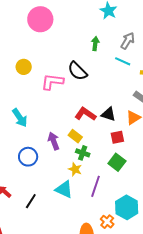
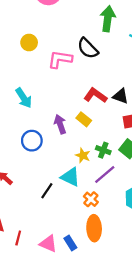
green arrow: (95, 44) -> (108, 19), size x1.6
green cross: (83, 153) -> (103, 150), moved
purple line: (96, 186) -> (105, 174), turned 30
black line: (31, 201) -> (47, 191), moved
orange cross: (107, 222) -> (91, 199), moved

